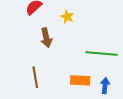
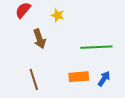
blue arrow: (105, 86) -> (104, 79), turned 35

